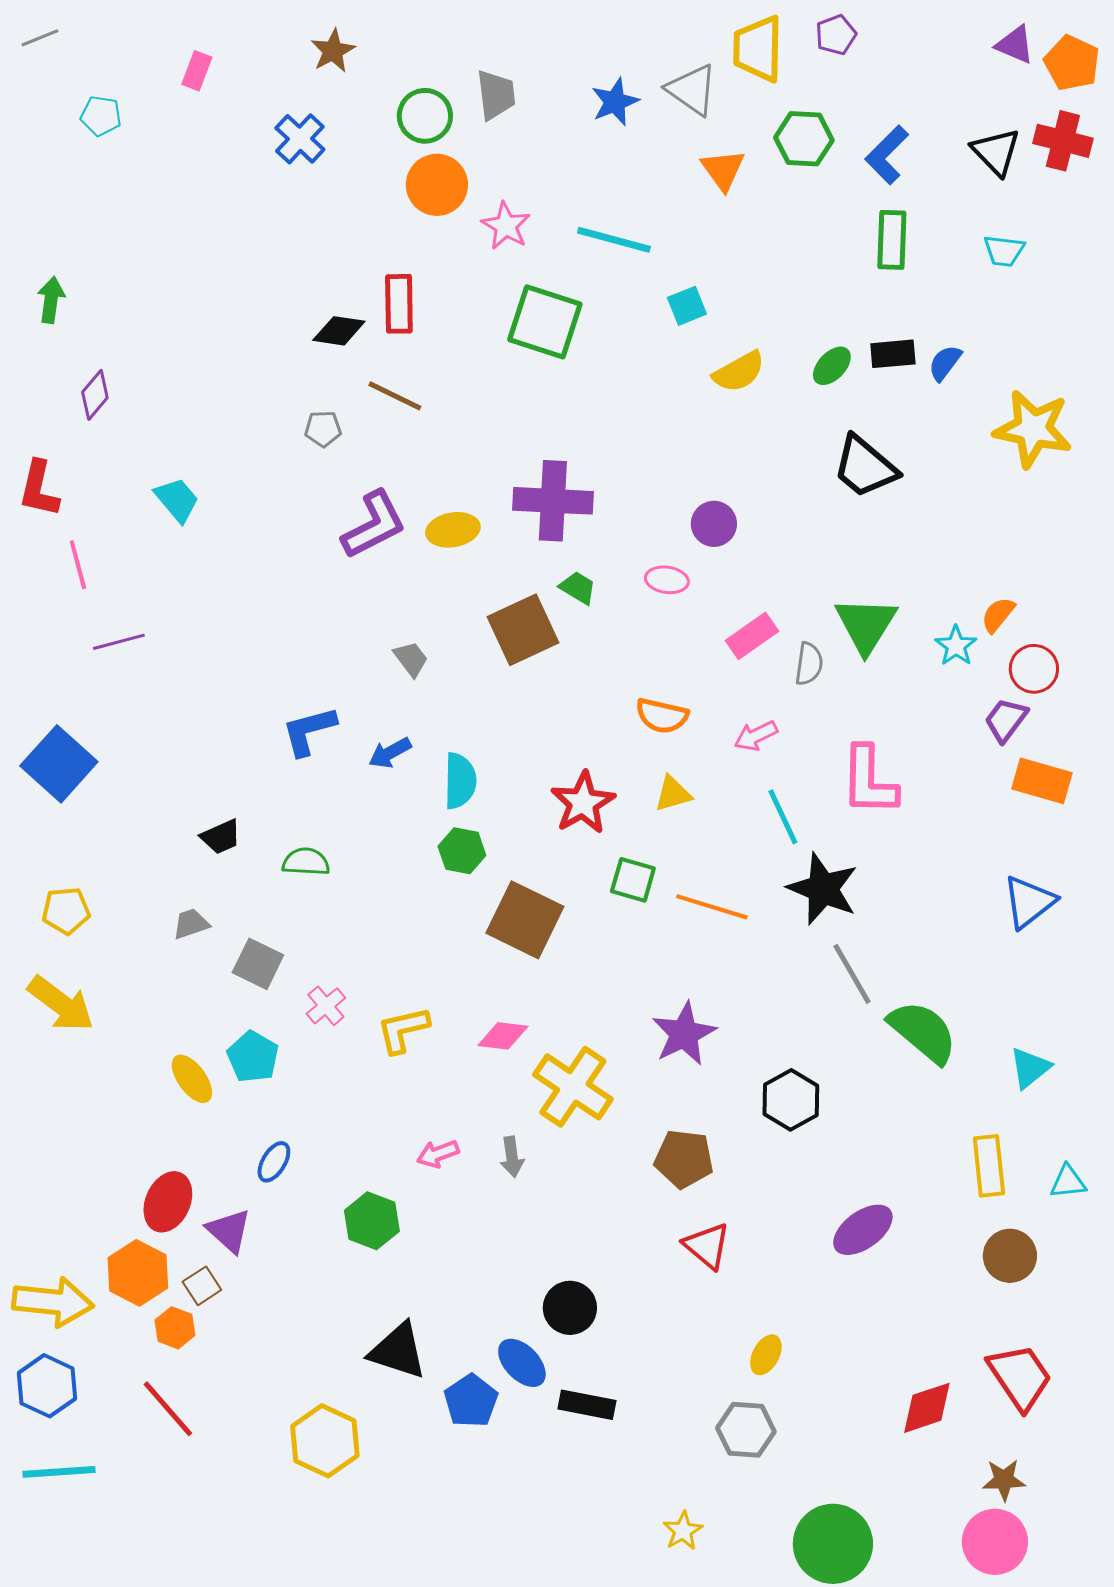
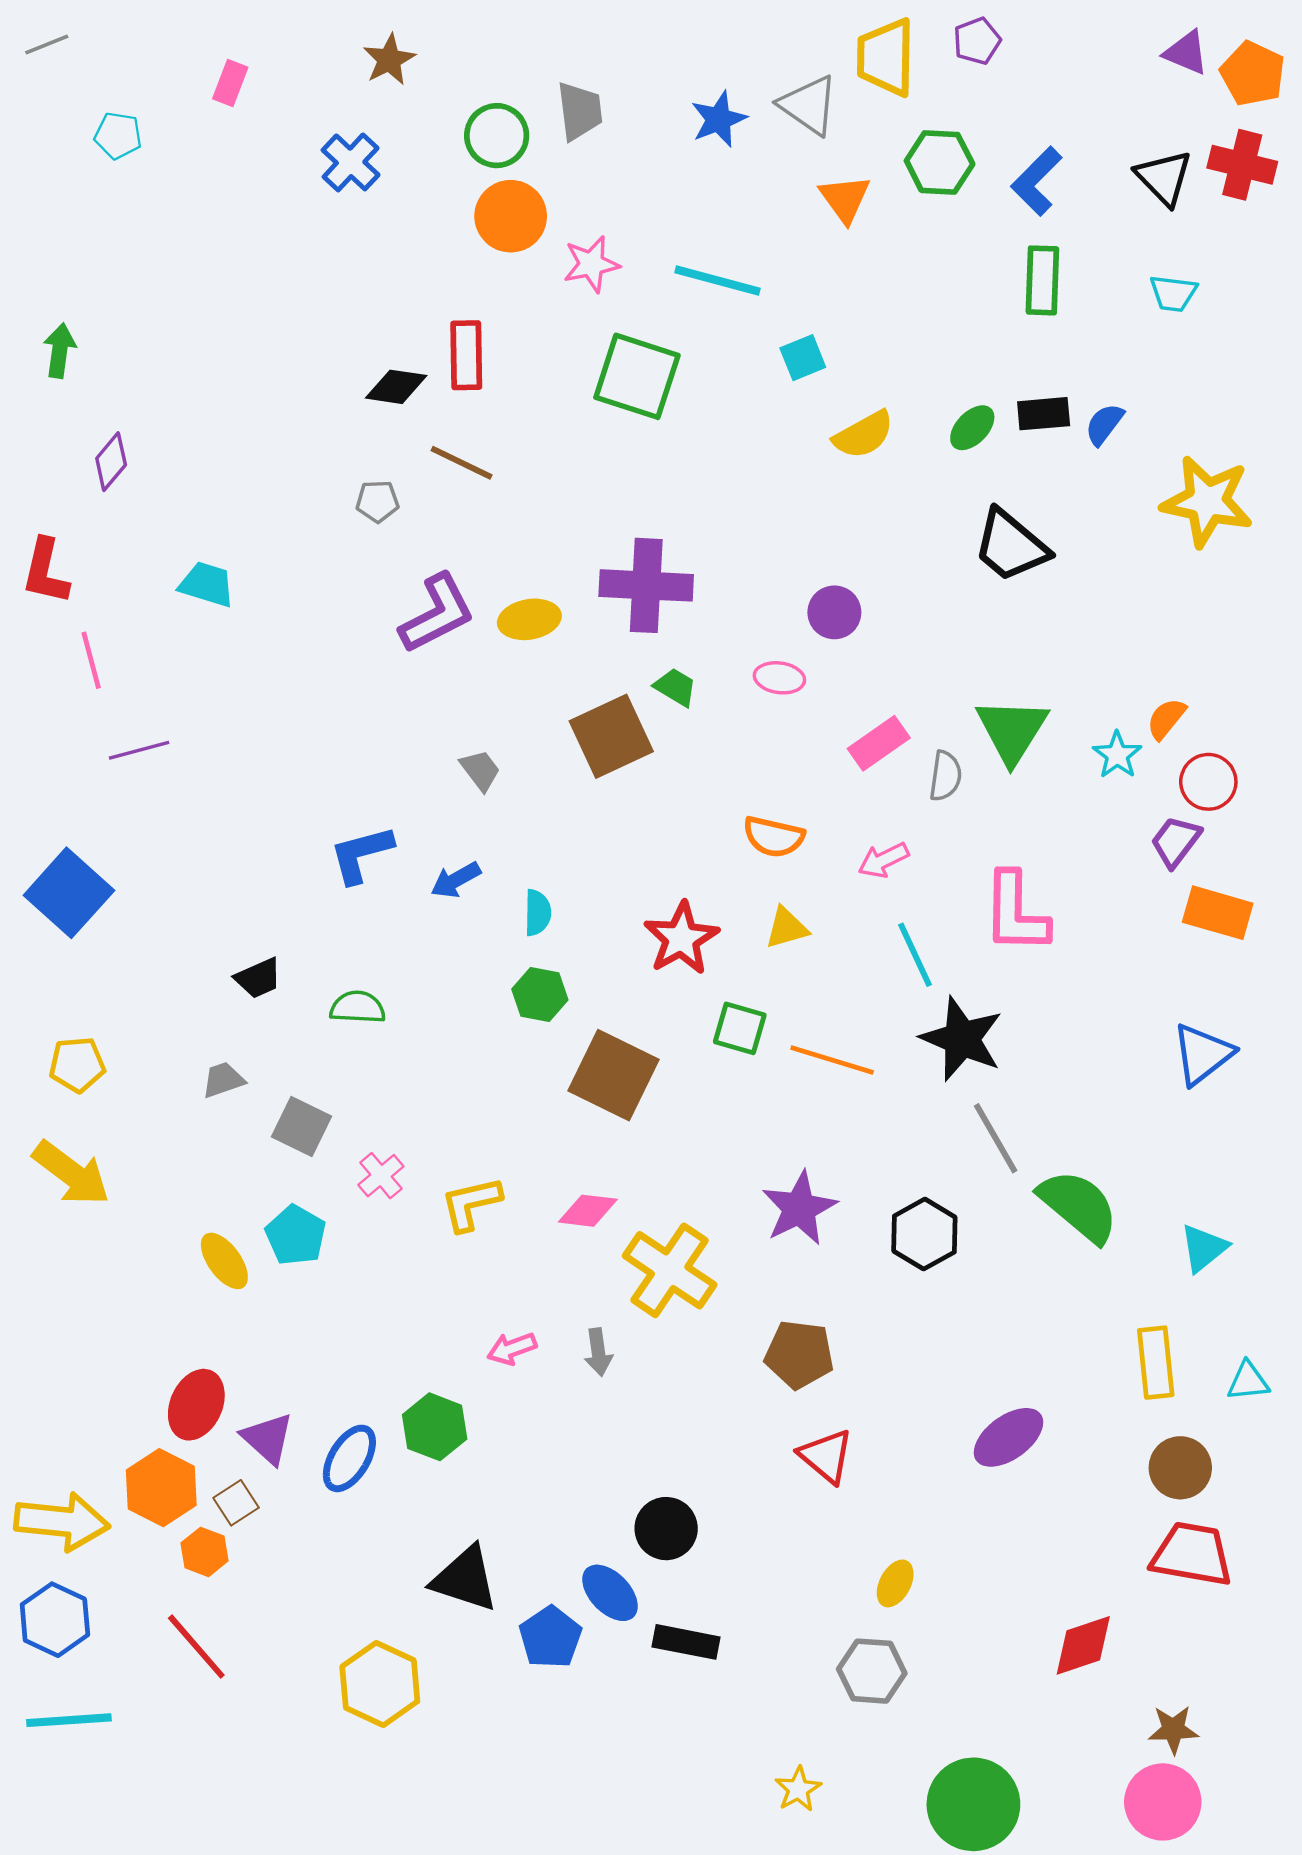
pink star: (506, 226) -> (591, 264), turned 30
cyan trapezoid: (177, 500) -> (207, 584), turned -33
cyan semicircle: (460, 781) -> (538, 913), size x0.7
black hexagon: (791, 1100) -> (924, 1234), moved
blue ellipse: (274, 1162) -> (349, 1458), moved, size x1.4
red trapezoid: (1020, 1377) -> (1192, 1554), moved, turned -46

